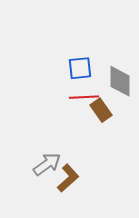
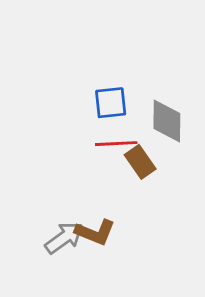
brown L-shape: (68, 178) -> (95, 232), moved, turned 64

